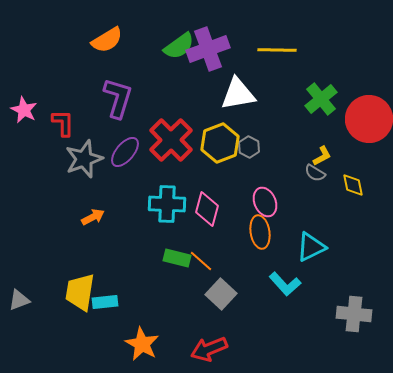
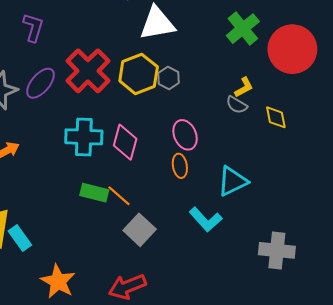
purple L-shape: (118, 98) -> (33, 27), size x0.7
orange ellipse: (260, 232) -> (180, 166), size x0.7
cyan rectangle: (105, 302) -> (20, 238), turned 60

